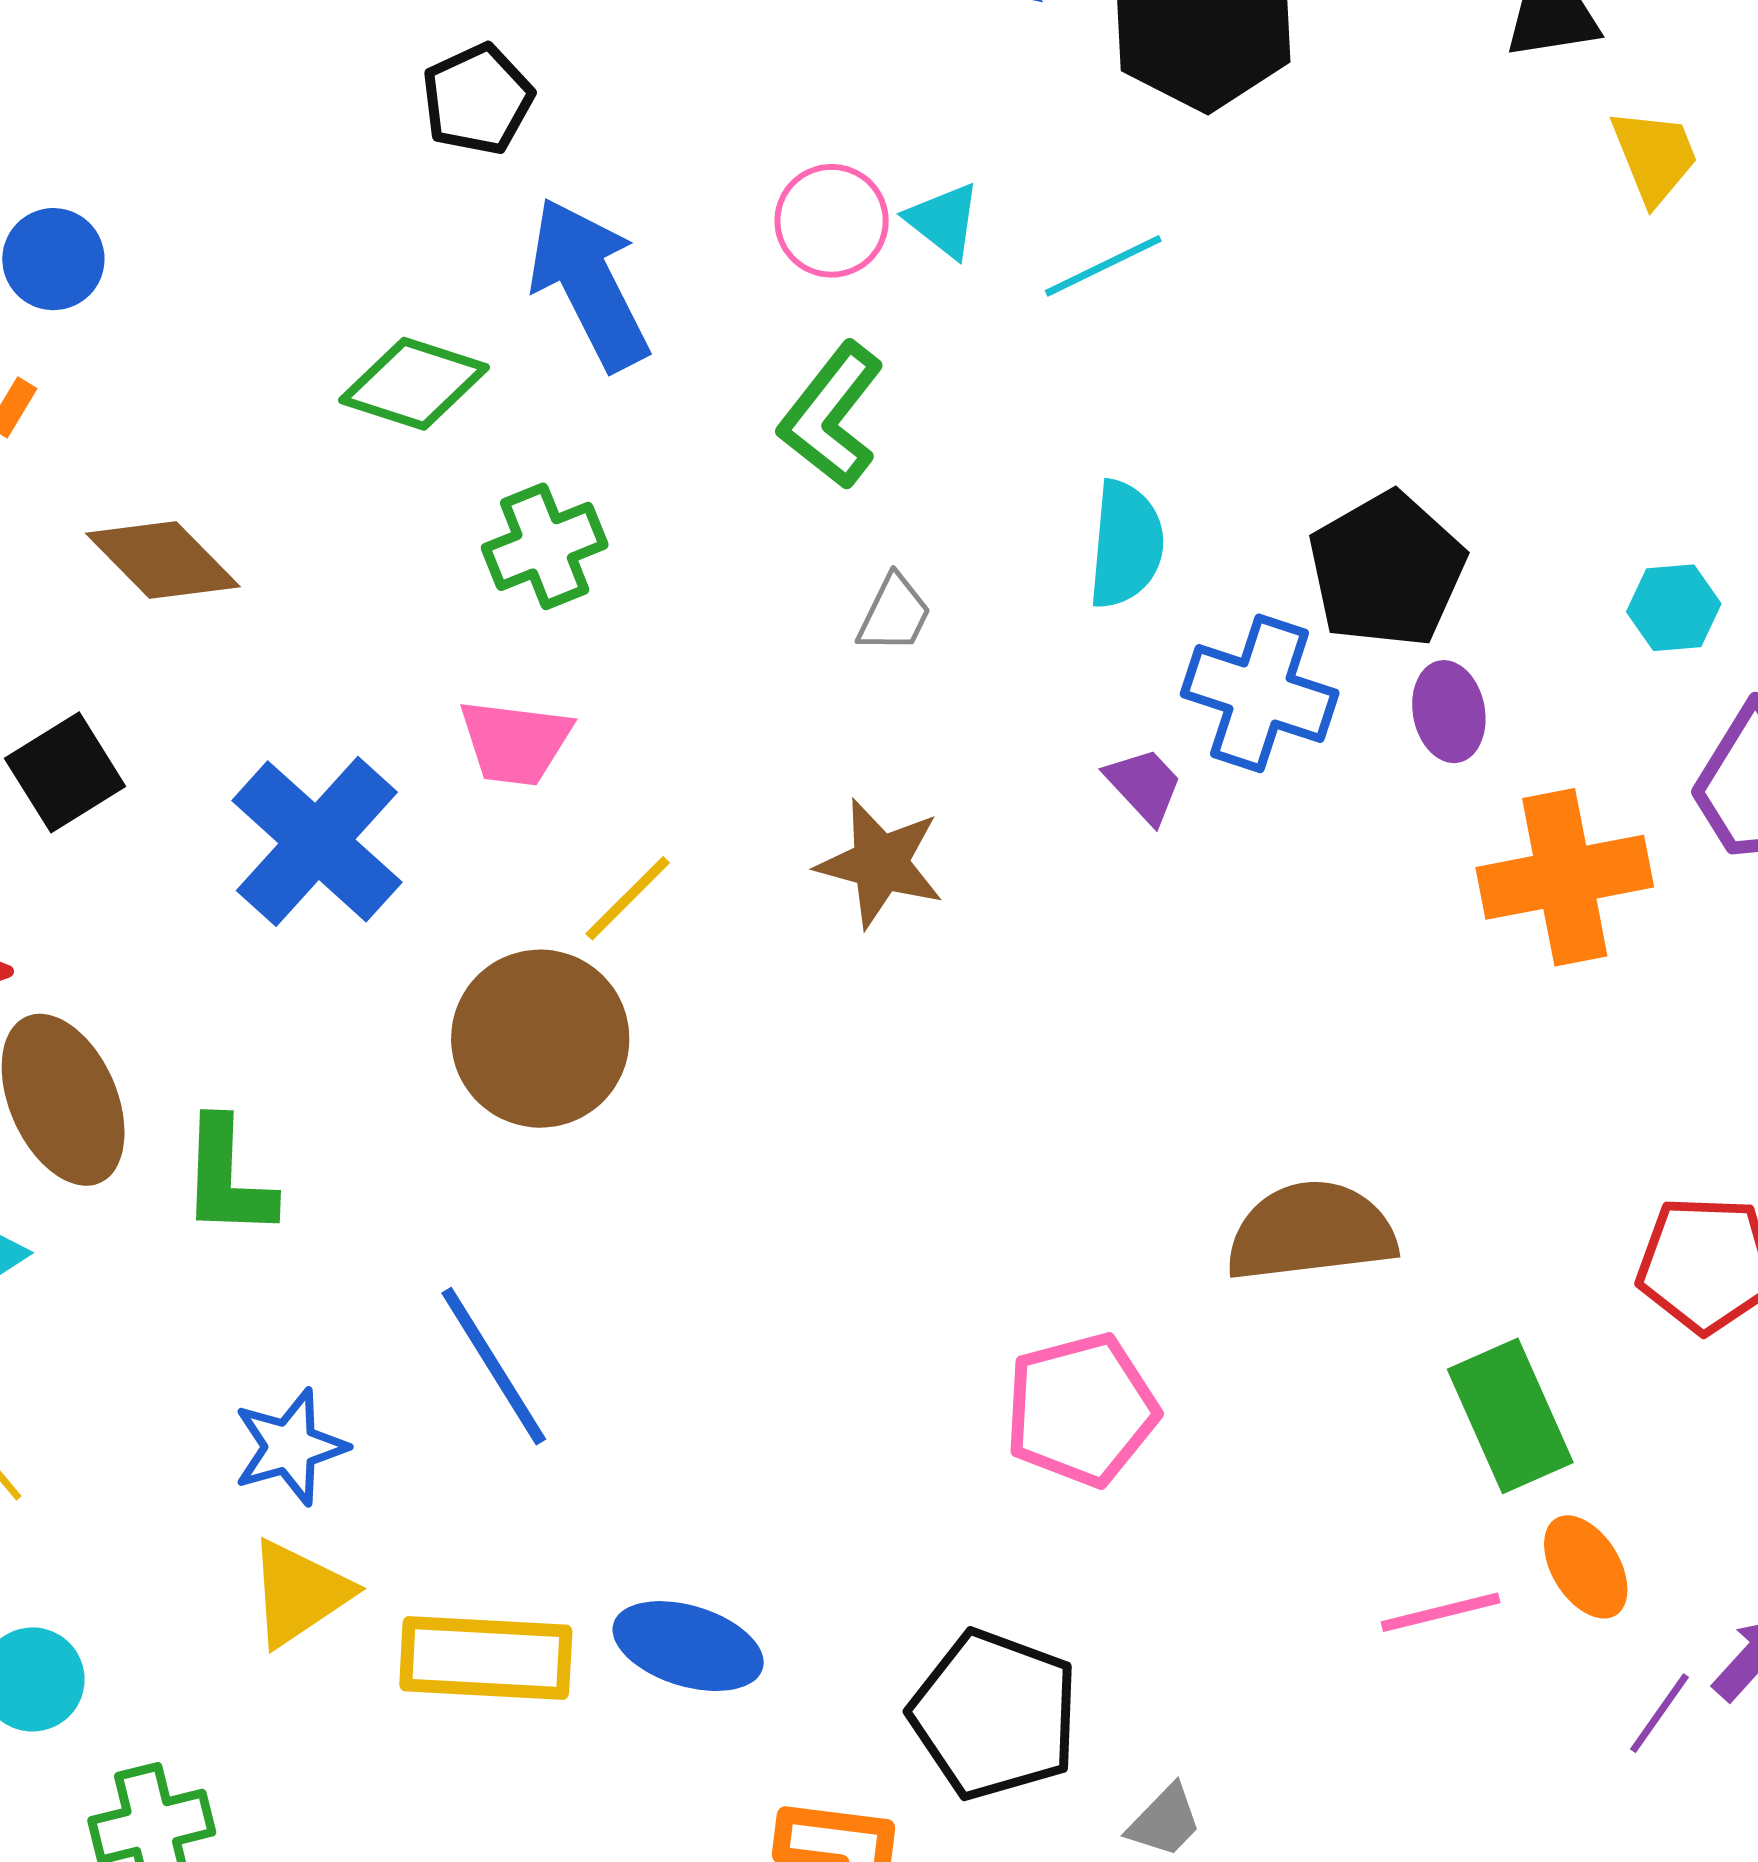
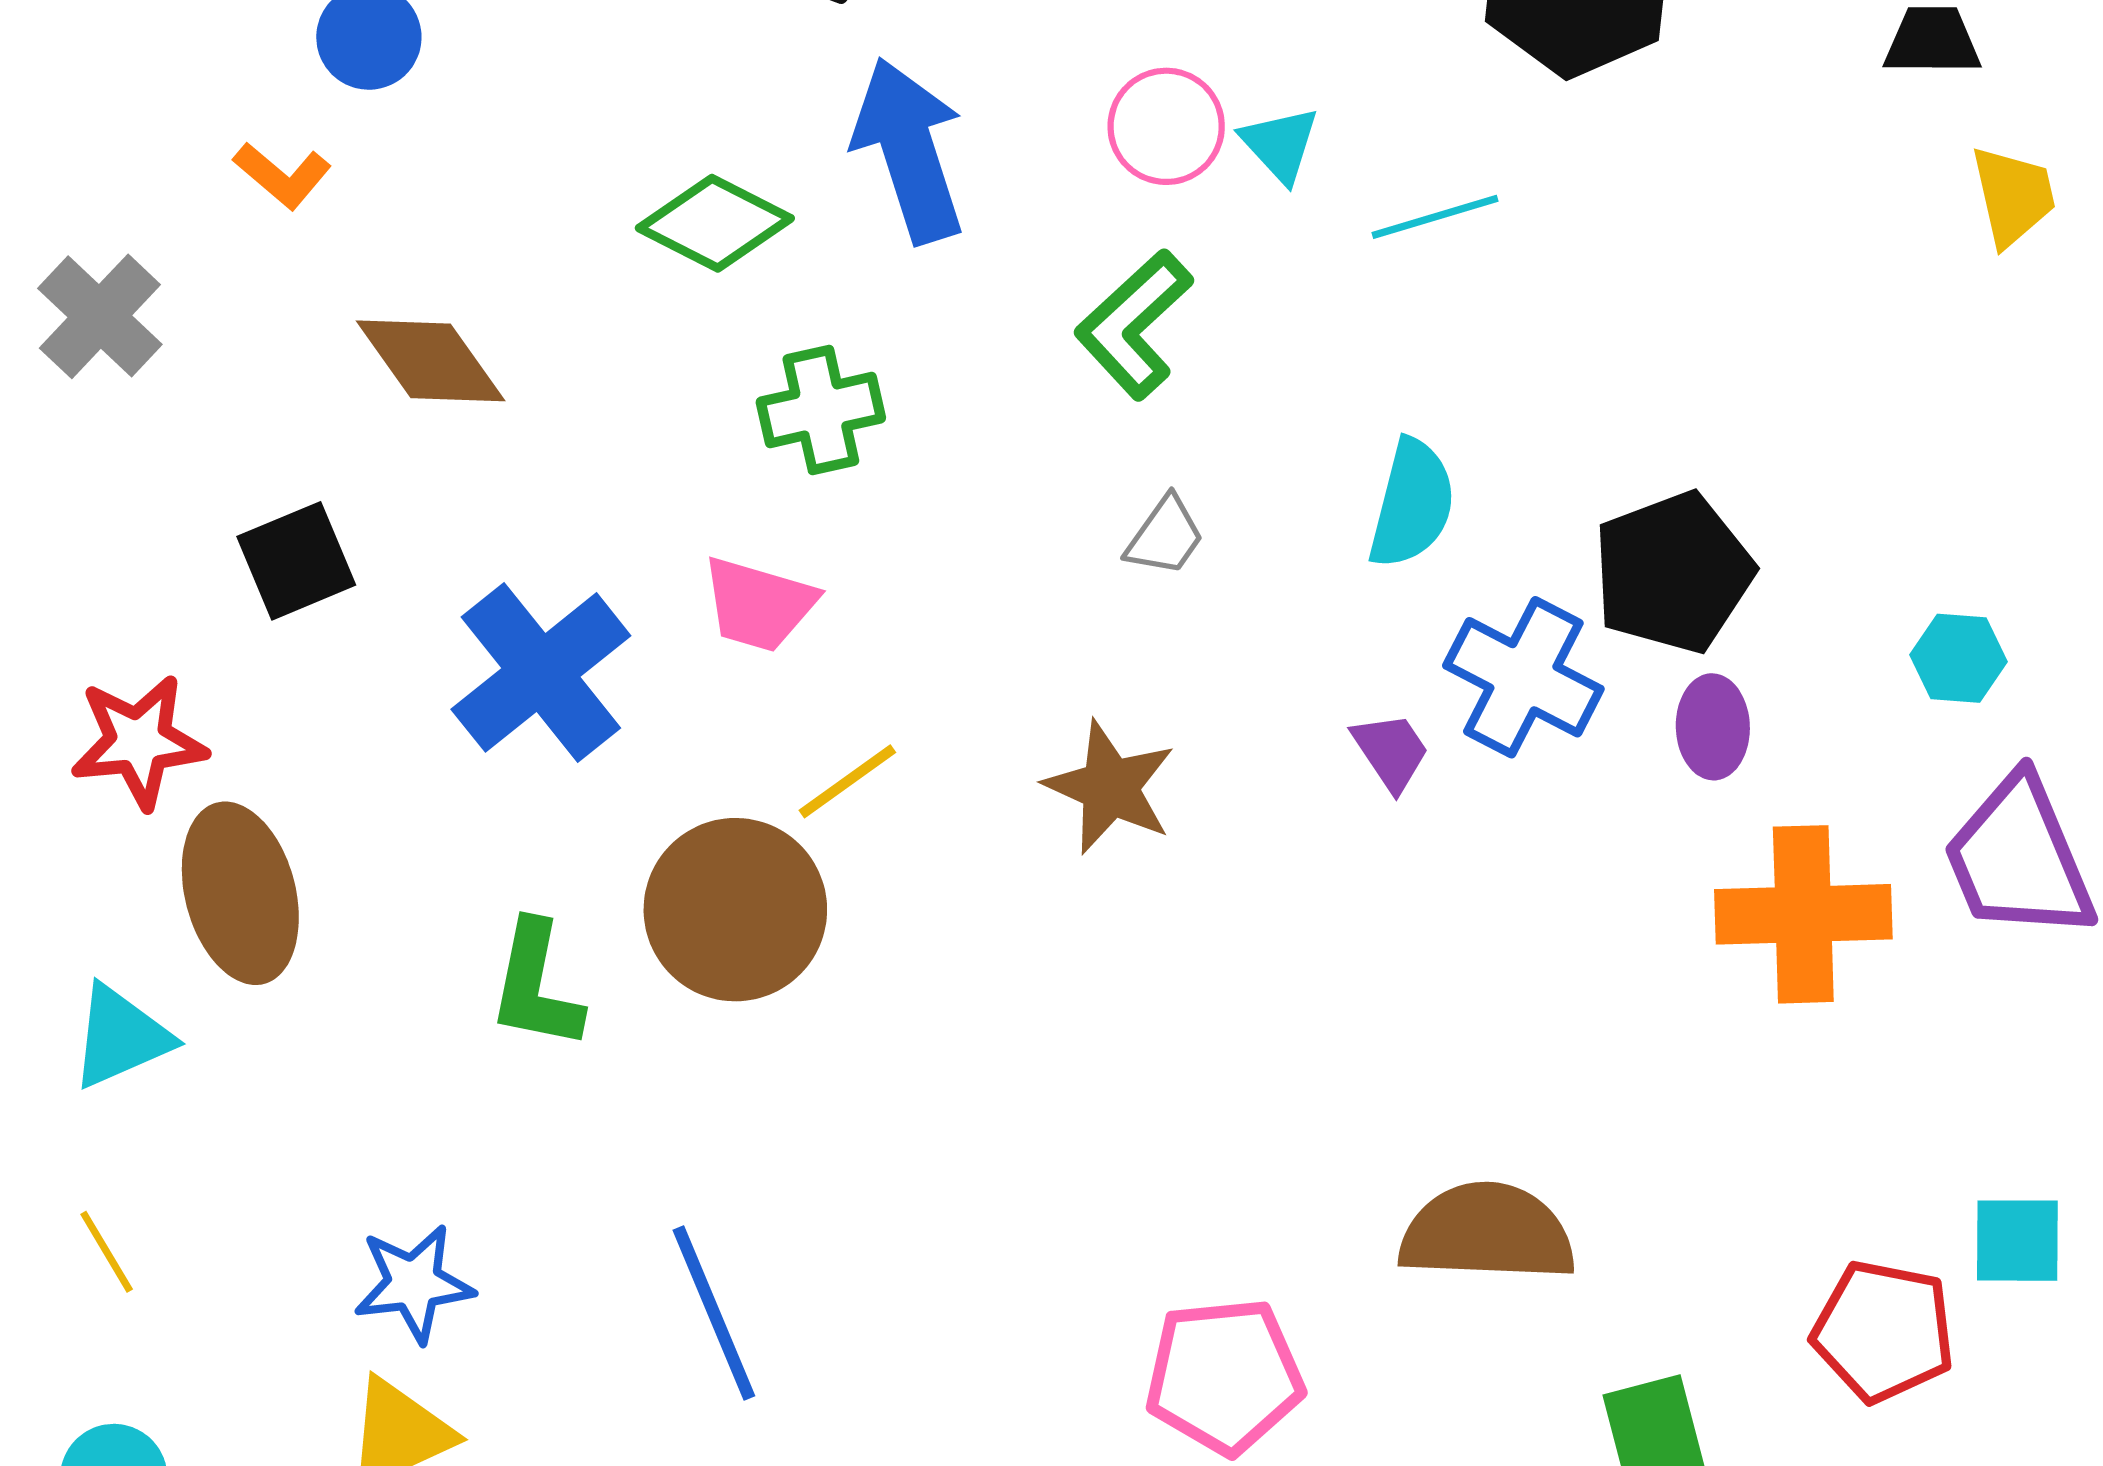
green L-shape: (227, 1178) -> (536, 985), moved
blue line: (494, 1366) -> (714, 1313), moved

